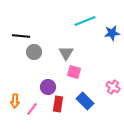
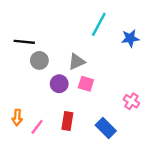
cyan line: (85, 21) -> (99, 24), turned -40
gray triangle: (66, 53) -> (77, 62), turned 35
purple circle: (48, 87) -> (59, 84), moved
blue rectangle: (85, 101) -> (106, 128), moved

